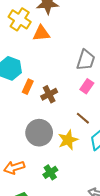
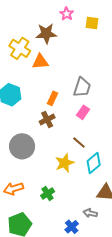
orange rectangle: (28, 87) -> (52, 98), moved
gray circle: (39, 133) -> (22, 146), moved

